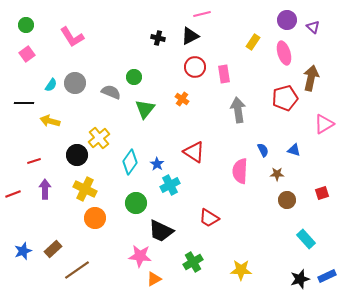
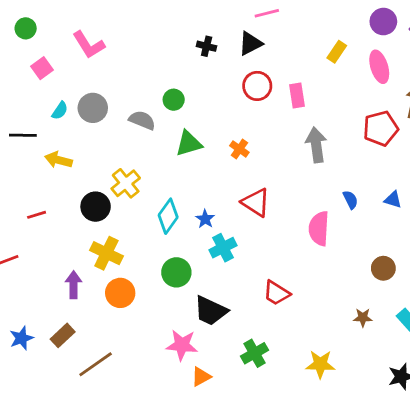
pink square: (27, 54) -> (42, 68), moved
orange cross: (182, 99) -> (239, 149), moved
green triangle: (145, 109) -> (189, 144), turned 35
brown star: (277, 174) -> (363, 318), moved
purple arrow: (45, 189) -> (74, 285), moved

